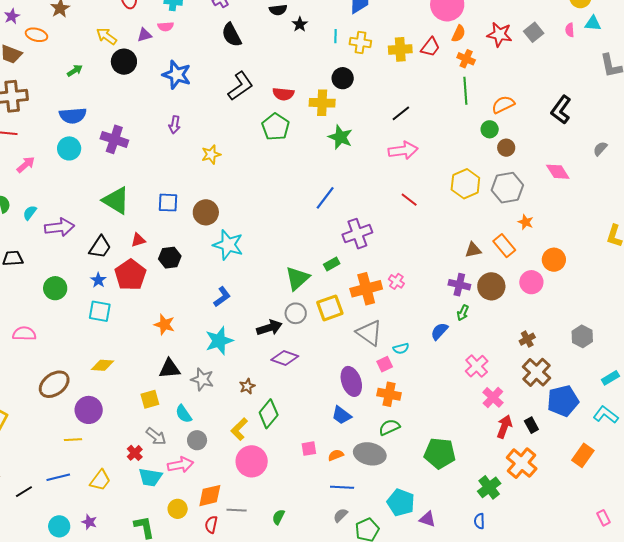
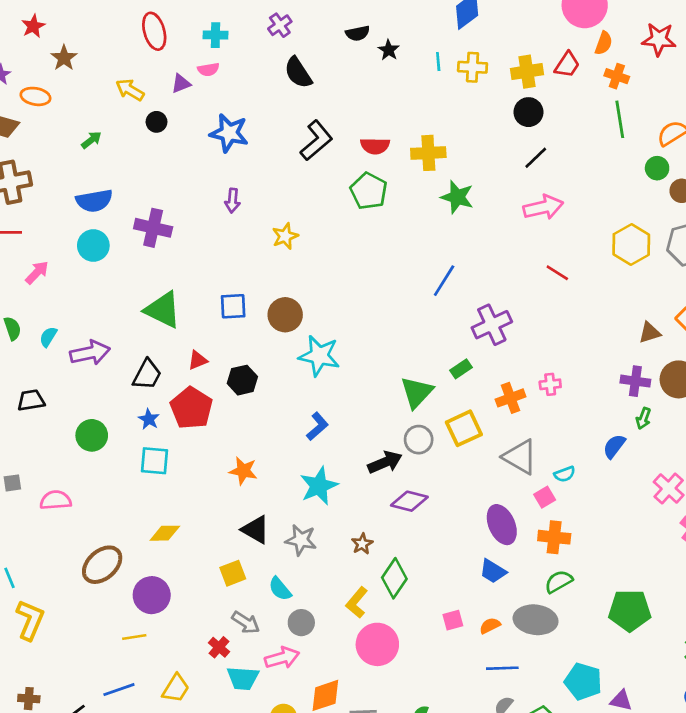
black circle: (124, 62) -> (157, 122), size x0.6
black circle: (343, 78) -> (528, 112), moved
pink cross: (396, 281) -> (550, 384), turned -35
orange cross: (366, 289) -> (511, 398), size x0.7
black triangle: (170, 369) -> (255, 530), turned 40

